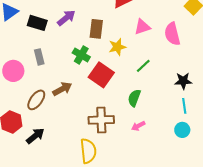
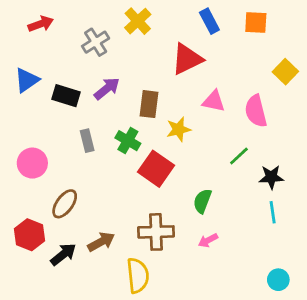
pink triangle: (142, 27) -> (214, 101), turned 30
gray rectangle: (39, 57) -> (87, 141), moved
green line: (143, 66) -> (239, 156), moved
brown arrow: (62, 89) -> (101, 242), moved
cyan circle: (182, 130) -> (278, 280), moved

